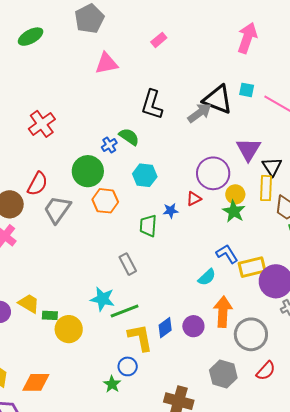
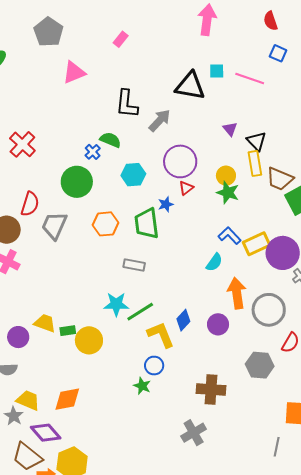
gray arrow: (199, 113) -> (160, 120), moved
purple triangle: (248, 149) -> (230, 129), size x0.6
purple circle: (213, 173) -> (180, 161), moved
orange hexagon: (105, 201) -> (106, 224), moved
green trapezoid: (148, 226) -> (147, 223), size x1.4
gray rectangle: (128, 264) -> (134, 265), turned -40
purple circle: (193, 326) -> (218, 324), moved
gray hexagon: (223, 374) -> (260, 365), moved

